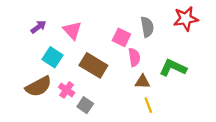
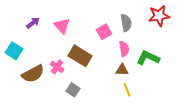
pink square: (121, 37) -> (104, 32), turned 35
cyan square: (53, 57) -> (14, 51), moved
pink semicircle: (134, 57) -> (124, 49), moved
pink cross: (67, 90) -> (57, 67), moved

